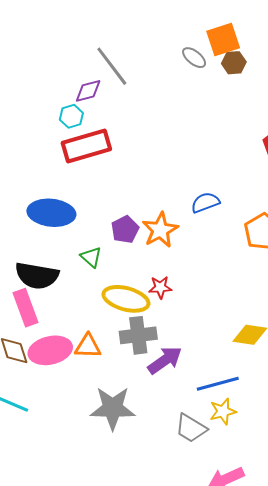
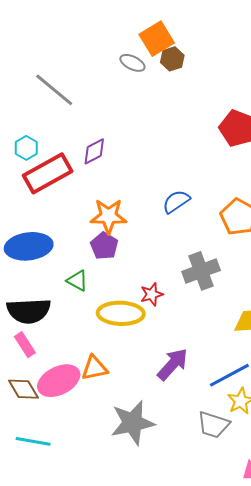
purple diamond: (88, 91) -> (94, 151), moved
orange star: (160, 230) -> (108, 216), moved, turned -30
pink rectangle: (26, 308) -> (25, 345), size x0.7
gray cross: (138, 335) -> (201, 271), moved

